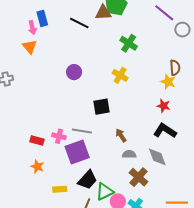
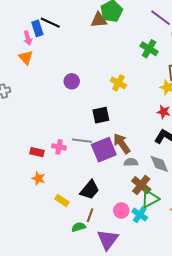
black line: (79, 23) -> (50, 23), moved
green cross: (129, 43) -> (149, 49), moved
brown arrow: (121, 135) -> (122, 144), size x1.5
purple square: (77, 152) -> (104, 150), moved
yellow rectangle: (60, 189) -> (62, 201), turned 40
green triangle: (105, 192) -> (150, 199), moved

